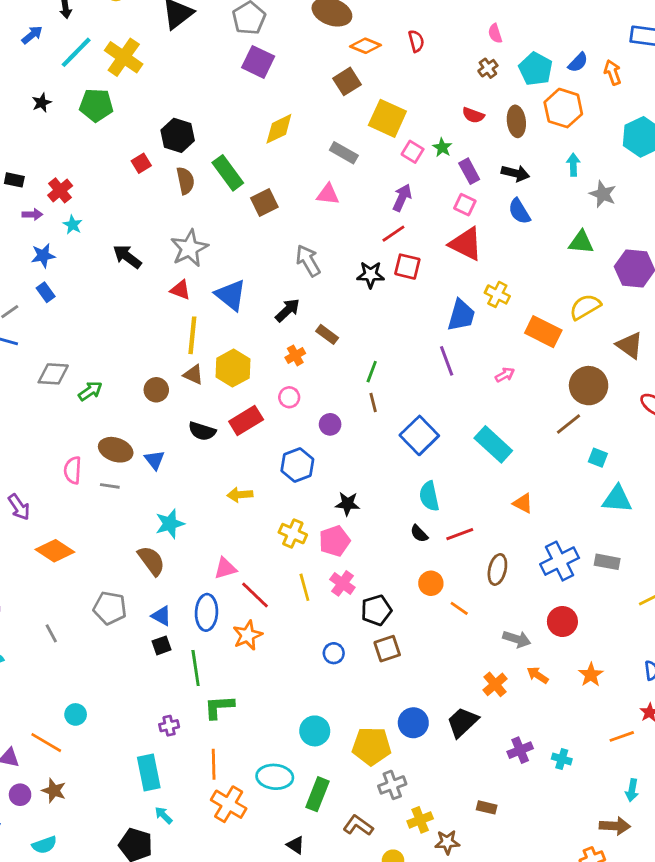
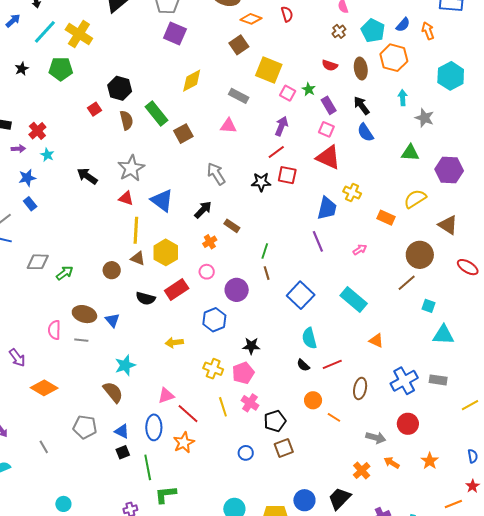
black arrow: (515, 173) -> (362, 106), turned -138
orange rectangle: (543, 332) -> (386, 218), size x0.7
purple circle: (330, 424) -> (237, 290), size x1.5

